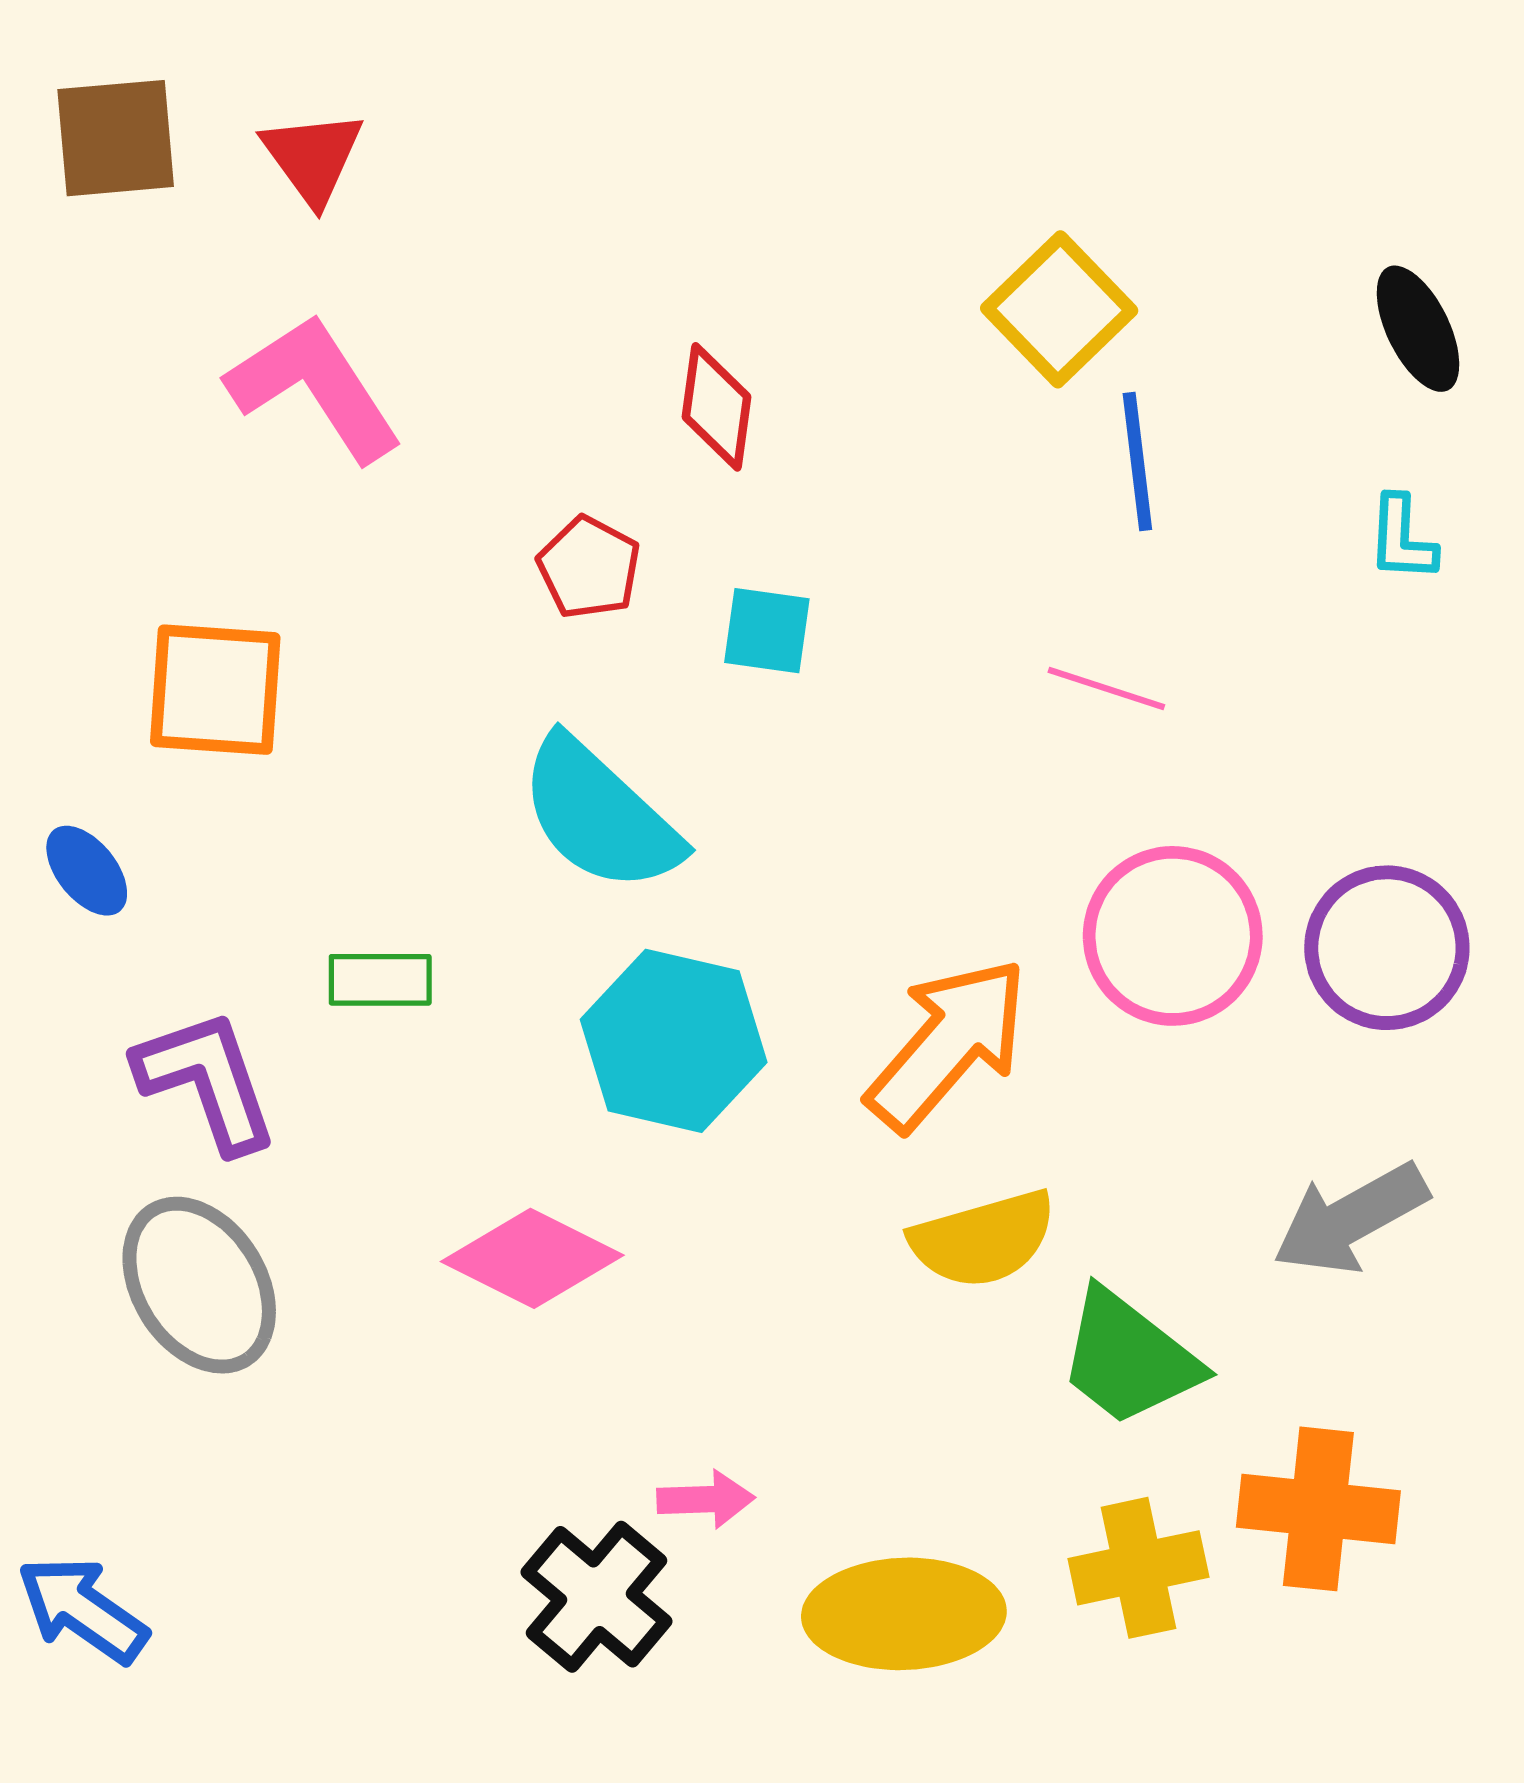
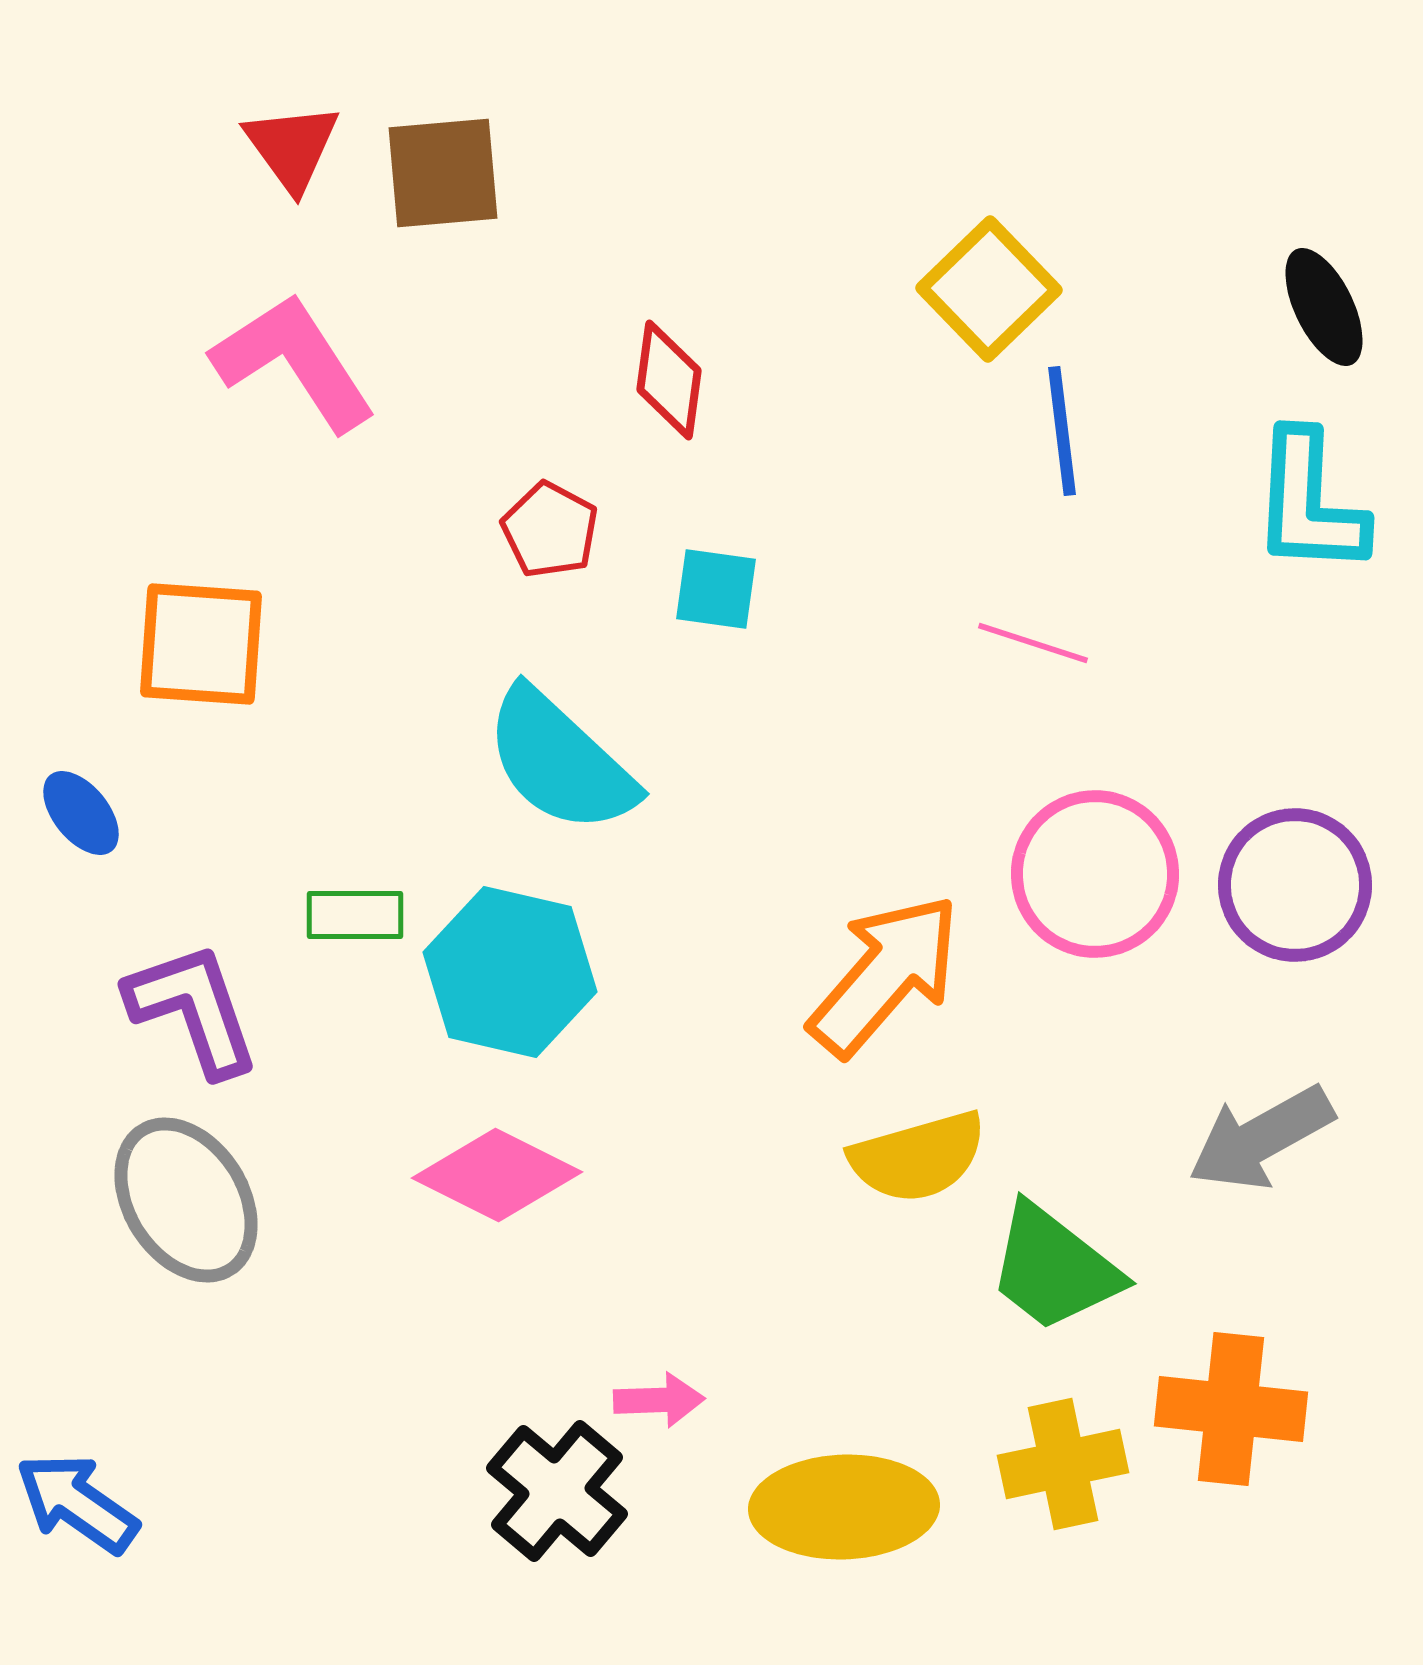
brown square: (116, 138) -> (443, 173), moved
cyan L-shape: (1402, 539) -> (1309, 503), size x1.8
cyan hexagon: (674, 1041) -> (510, 972), moved

